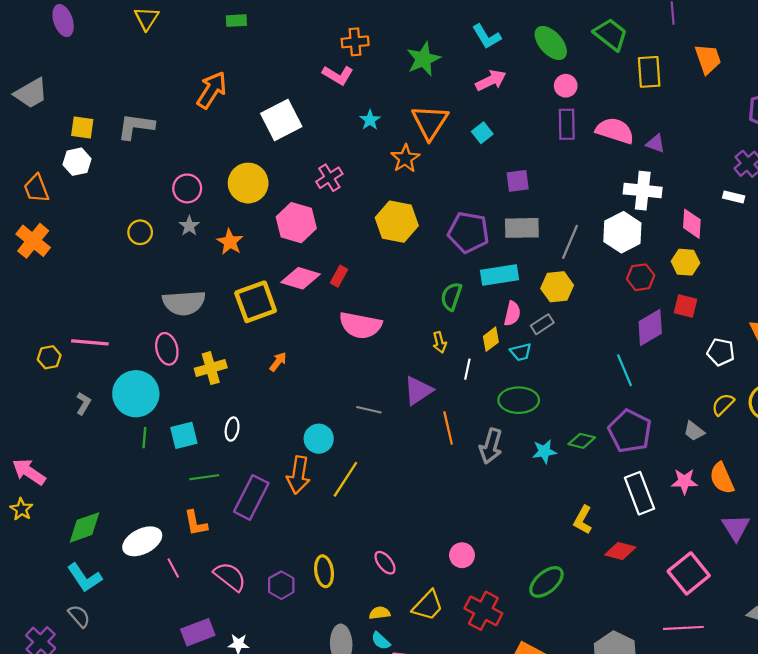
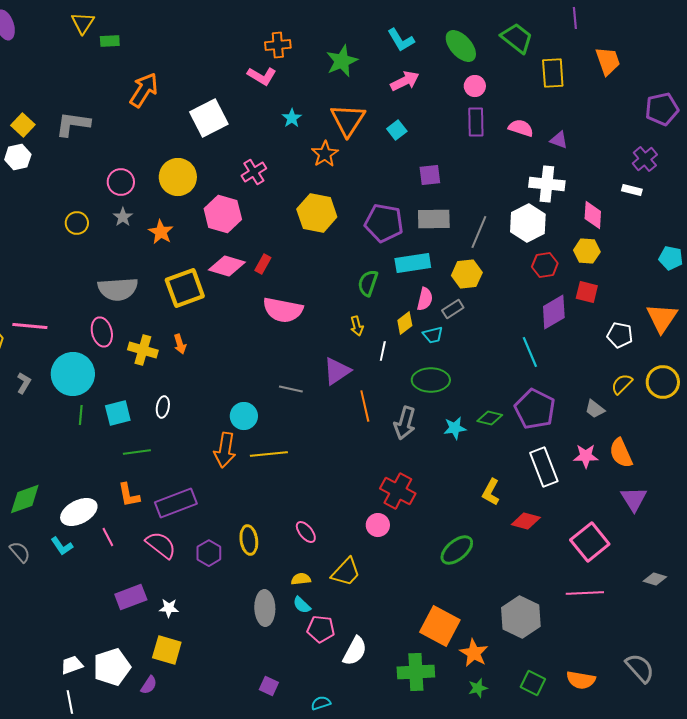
green rectangle: (236, 21) -> (110, 41), moved
yellow square: (82, 127) -> (23, 125), turned 35
pink semicircle: (615, 131) -> (521, 128), size x0.7
orange arrow: (278, 362) -> (180, 344), moved, turned 126
yellow cross: (211, 368) -> (143, 350), turned 32
yellow line: (345, 479) -> (269, 454), turned 51
purple rectangle: (251, 497) -> (176, 503), moved, turned 42
cyan L-shape: (84, 578) -> (62, 546), moved, size x0.7
red cross: (483, 611) -> (398, 491), moved
gray semicircle: (79, 616) -> (20, 552), moved

